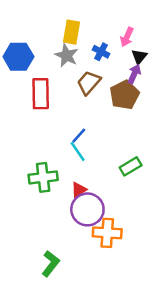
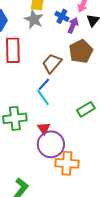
purple arrow: (134, 74) -> (73, 25), moved
brown trapezoid: (89, 83) -> (52, 63), moved
red triangle: (79, 190) -> (44, 128), turned -32

